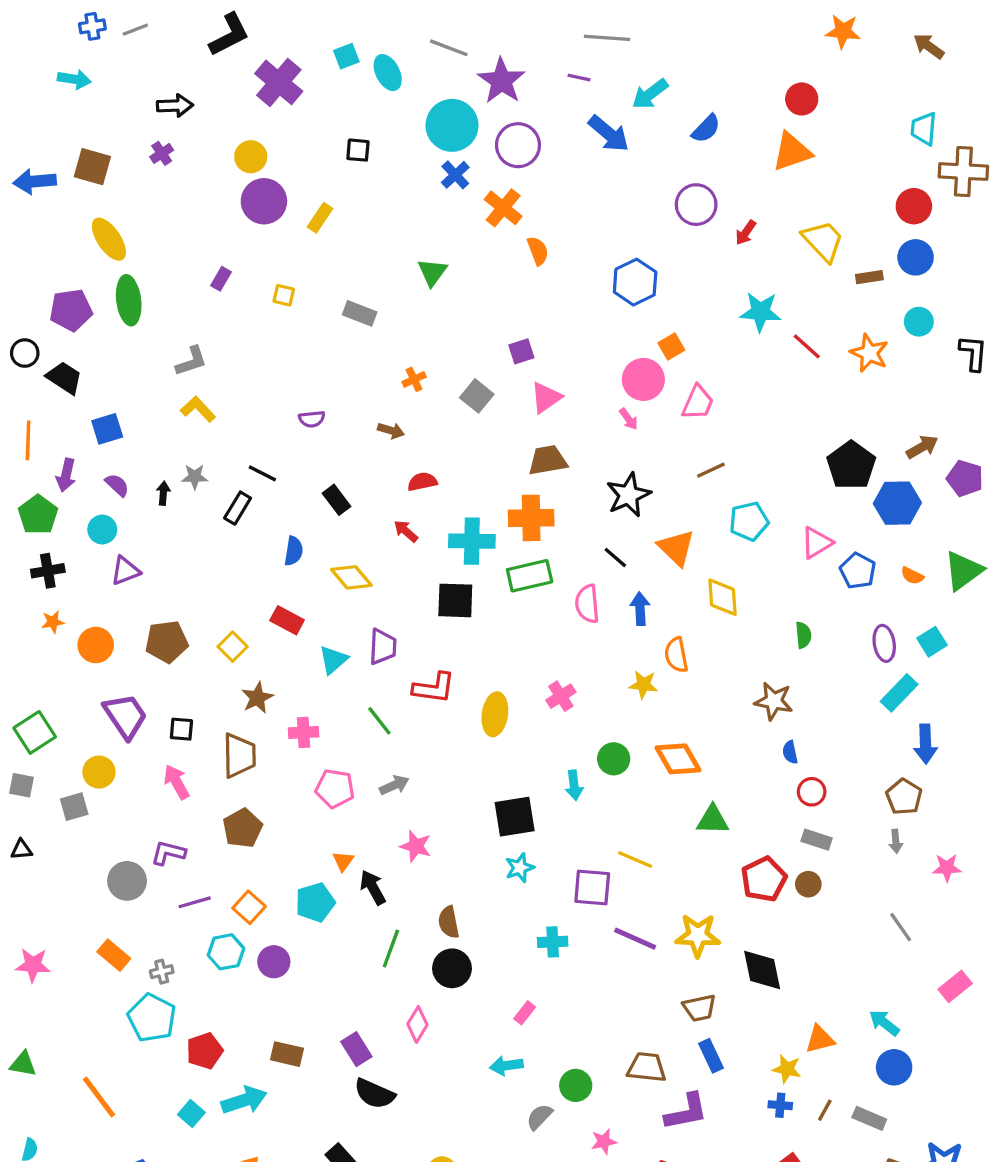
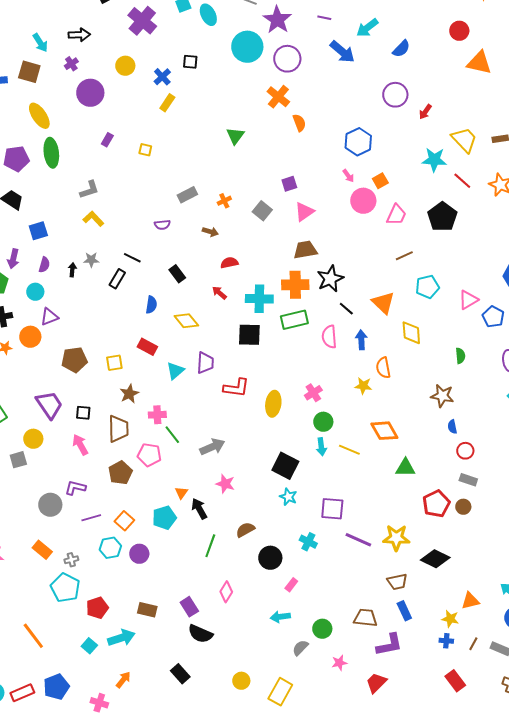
cyan arrow: (74, 79) -> (40, 43), moved, turned 48
orange triangle: (792, 152) -> (479, 63), moved, turned 32
blue cross: (455, 175) -> (162, 77), moved
purple circle: (264, 201) -> (90, 93), moved
yellow trapezoid: (823, 241) -> (464, 140), moved
gray rectangle: (360, 313) -> (187, 195), moved, turned -48
pink arrow: (629, 419) -> (348, 176), moved
black pentagon: (851, 465) -> (442, 217), moved
purple semicircle: (117, 485) -> (44, 265), turned 63
black star: (629, 495) -> (330, 279), moved
orange circle: (96, 645) -> (30, 337), moved
yellow square: (233, 647) -> (114, 363), turned 36
green line: (379, 721) -> (172, 435), moved
green circle: (614, 759) -> (323, 422), moved
gray arrow: (394, 785) -> (212, 447), size x1.4
pink pentagon: (335, 789) -> (149, 455), moved
black square: (515, 817) -> (285, 466), turned 36
yellow line: (635, 859) -> (349, 450), moved
cyan star: (520, 868) -> (288, 497), turned -30
brown semicircle: (449, 922) -> (245, 530), turned 72
cyan cross: (553, 942) -> (308, 542), turned 30
black circle: (452, 968) -> (270, 558), moved
black diamond: (762, 970) -> (435, 559), turned -52

